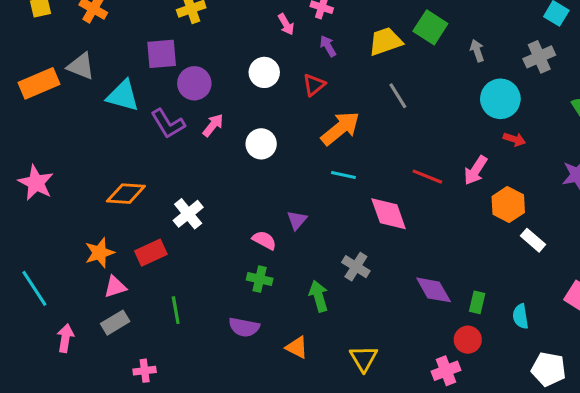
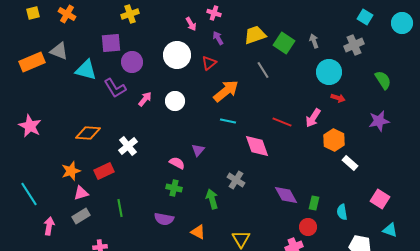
green square: (430, 27) -> (284, 43), moved
white circle: (264, 72) -> (177, 55), size x1.4
pink arrow: (213, 125) -> (145, 99), moved

